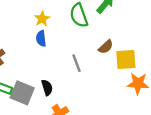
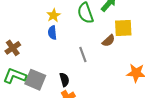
yellow square: (126, 59) -> (123, 28), moved
black semicircle: (47, 88) -> (64, 80), moved

